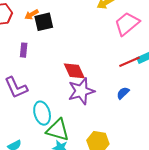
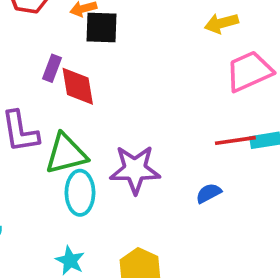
red diamond: (74, 71) -> (78, 86), moved
cyan ellipse: (42, 113) -> (80, 193), moved
green triangle: (58, 130) -> (66, 154), moved, turned -45

